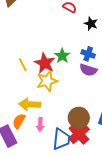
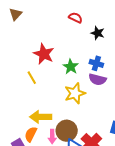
red star: (45, 63) -> (44, 54), moved
yellow star: (47, 81) -> (75, 93), moved
brown circle: (79, 118) -> (67, 131), moved

